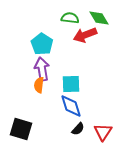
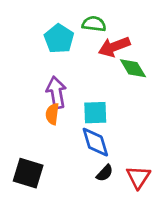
green diamond: (99, 18) -> (133, 68), moved
cyan pentagon: (42, 44) -> (59, 39), moved

